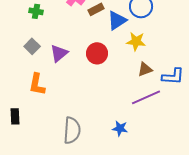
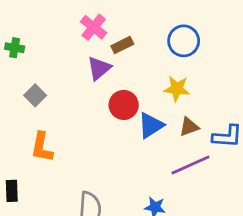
green cross: (36, 11) -> (15, 48), moved
blue triangle: (117, 20) -> (151, 125), moved
purple triangle: (59, 53) -> (99, 68), moved

